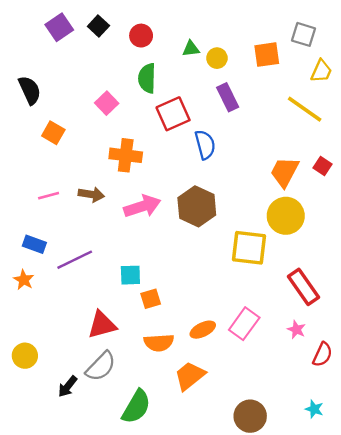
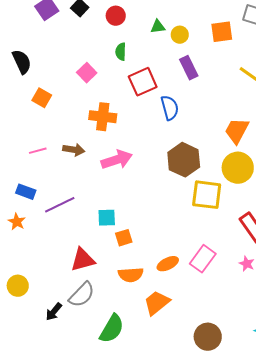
green semicircle: (147, 78) -> (121, 52), size x0.7
brown hexagon: (197, 206) -> (184, 160), moved

